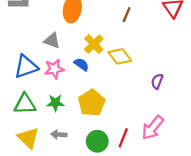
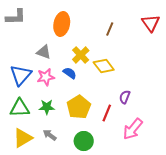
blue triangle: (26, 67) -> (21, 75), turned -30
purple semicircle: (157, 81) -> (125, 97), moved
gray arrow: (59, 134) -> (50, 135), turned 32
yellow triangle: (28, 138) -> (23, 138), turned 45
red line: (123, 138) -> (107, 113), moved

